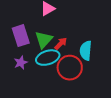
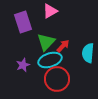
purple rectangle: (21, 36) -> (23, 22), moved
red circle: (70, 68) -> (57, 79), moved

